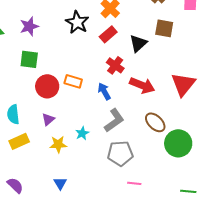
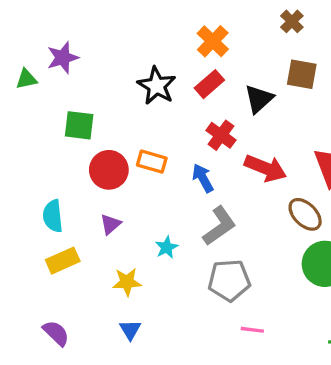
black star: (77, 22) -> (157, 86), moved
purple star: (29, 26) -> (63, 58), moved
brown ellipse: (155, 122) -> (305, 214), moved
yellow star: (58, 144) -> (127, 282), moved

